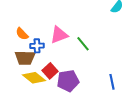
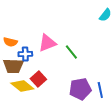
orange semicircle: (22, 34) -> (10, 42), turned -32
purple pentagon: (68, 81) -> (80, 89), moved

